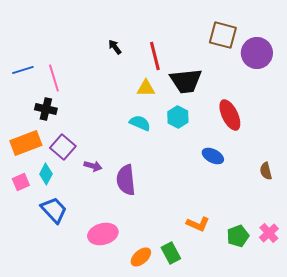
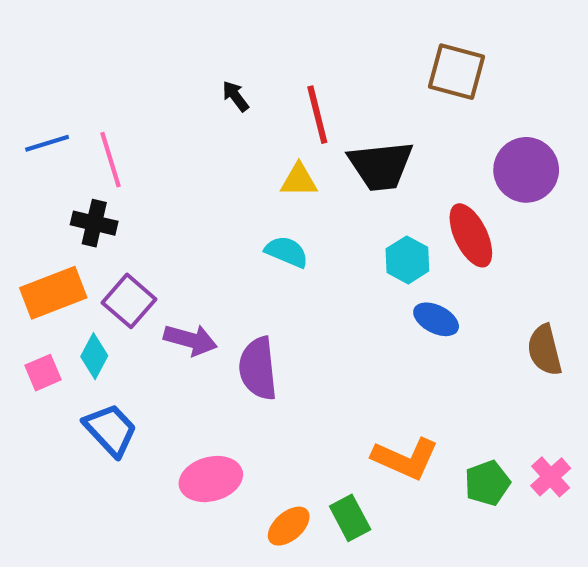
purple circle: (257, 53) -> (526, 170), moved
cyan hexagon: (178, 117) -> (407, 260), moved
purple arrow: (93, 166) -> (190, 340), size x1.4
brown semicircle: (266, 171) -> (545, 350), size x1.4
orange L-shape: (198, 224) -> (405, 459), size x1.4

